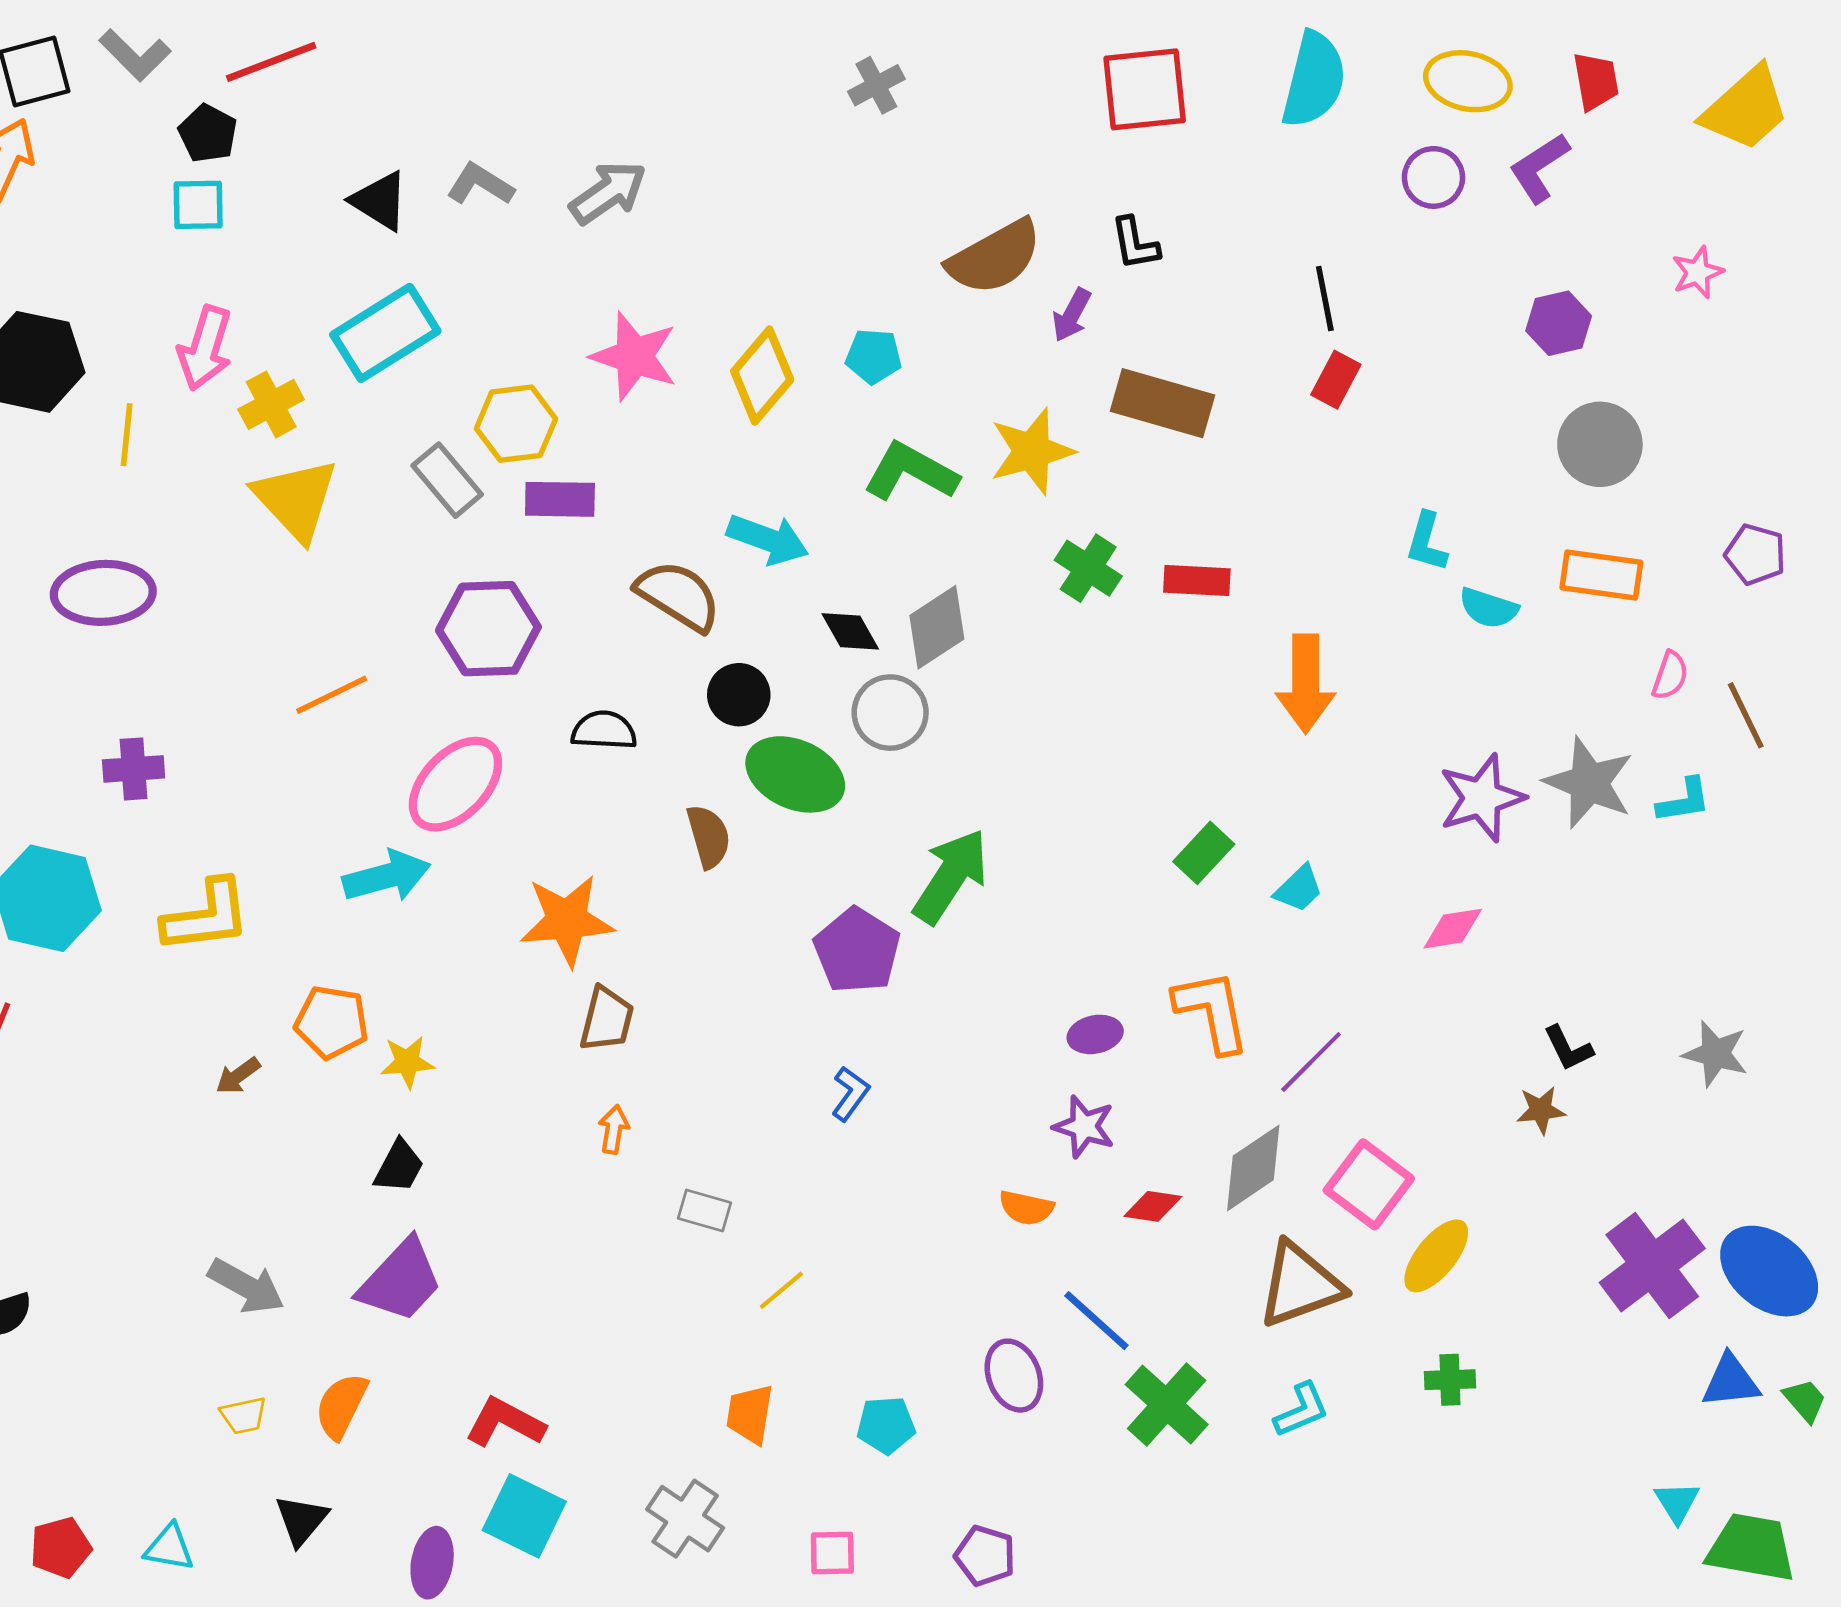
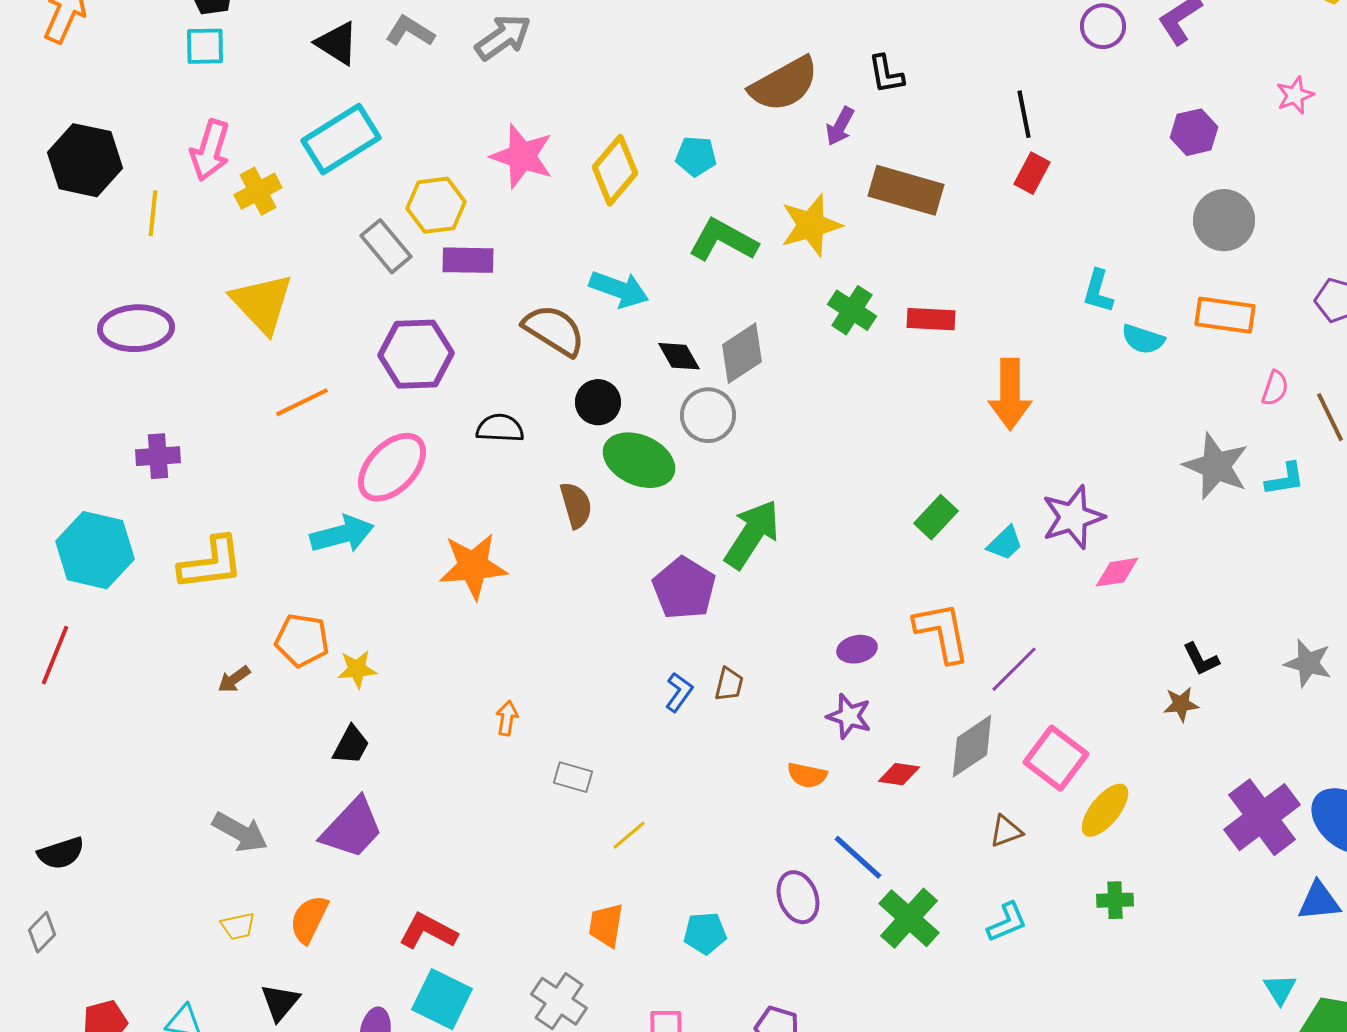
yellow triangle: (296, 499) -> (262, 303), moved
purple star: (1482, 798) -> (1073, 517), moved
brown trapezoid: (607, 1019) -> (729, 684), moved, size x0.7
brown triangle: (1300, 1285) -> (1006, 831), size x0.5

